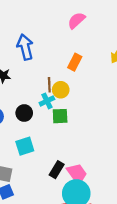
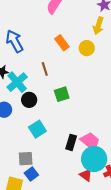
orange rectangle: (75, 62) -> (62, 43), turned -49
yellow circle: (61, 90) -> (87, 48), moved
cyan cross: (47, 101) -> (17, 82), moved, size x1.5

